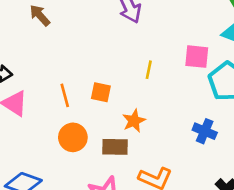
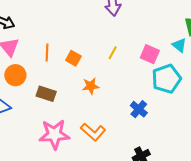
orange circle: (73, 137) -> (15, 75), moved
brown rectangle: (115, 147) -> (46, 94), moved

